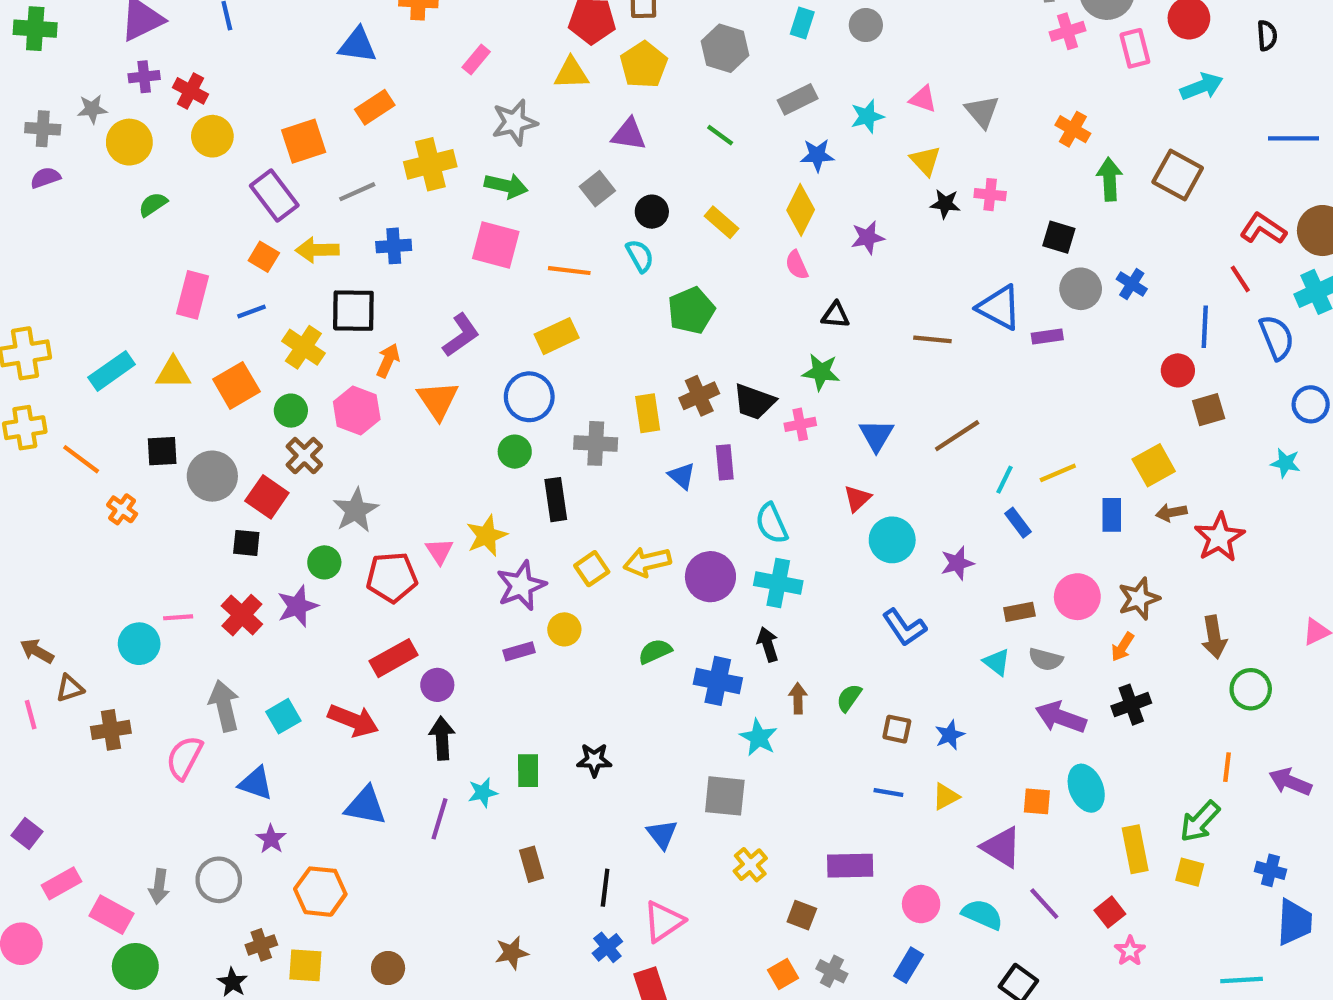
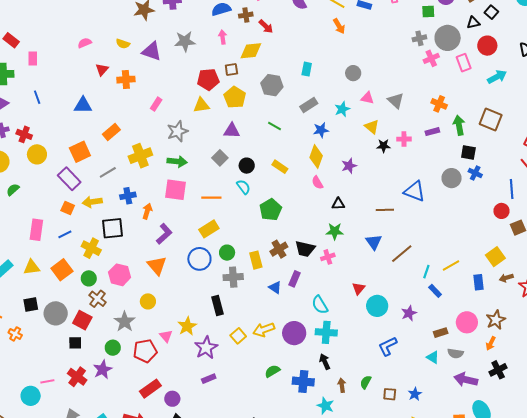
gray circle: (866, 25) -> (353, 73), moved
blue triangle: (358, 45) -> (83, 105), moved
black square: (1059, 237) -> (468, 153), moved
purple rectangle: (1047, 337) -> (432, 132), moved
orange arrow: (388, 360) -> (147, 211), moved
blue triangle: (876, 435) -> (374, 242), moved
green circle: (515, 452) -> (227, 253), moved
purple rectangle: (725, 462) -> (295, 279), turned 35
blue L-shape: (904, 627) -> (388, 346), turned 105
yellow circle: (564, 629) -> (148, 301), moved

